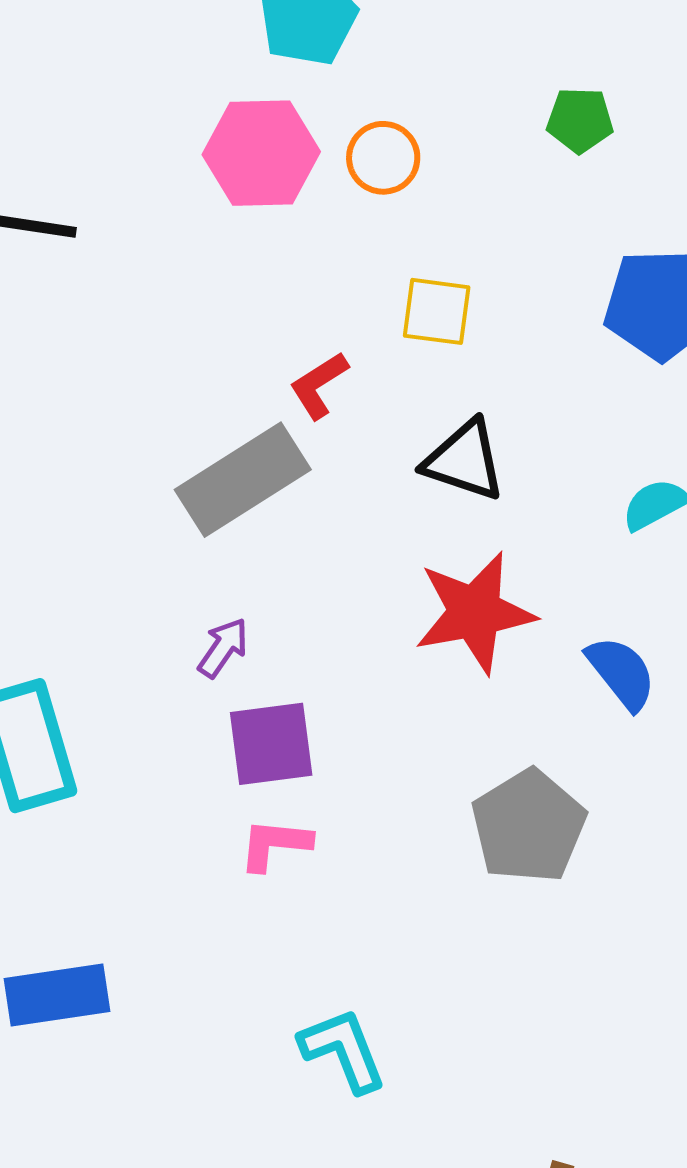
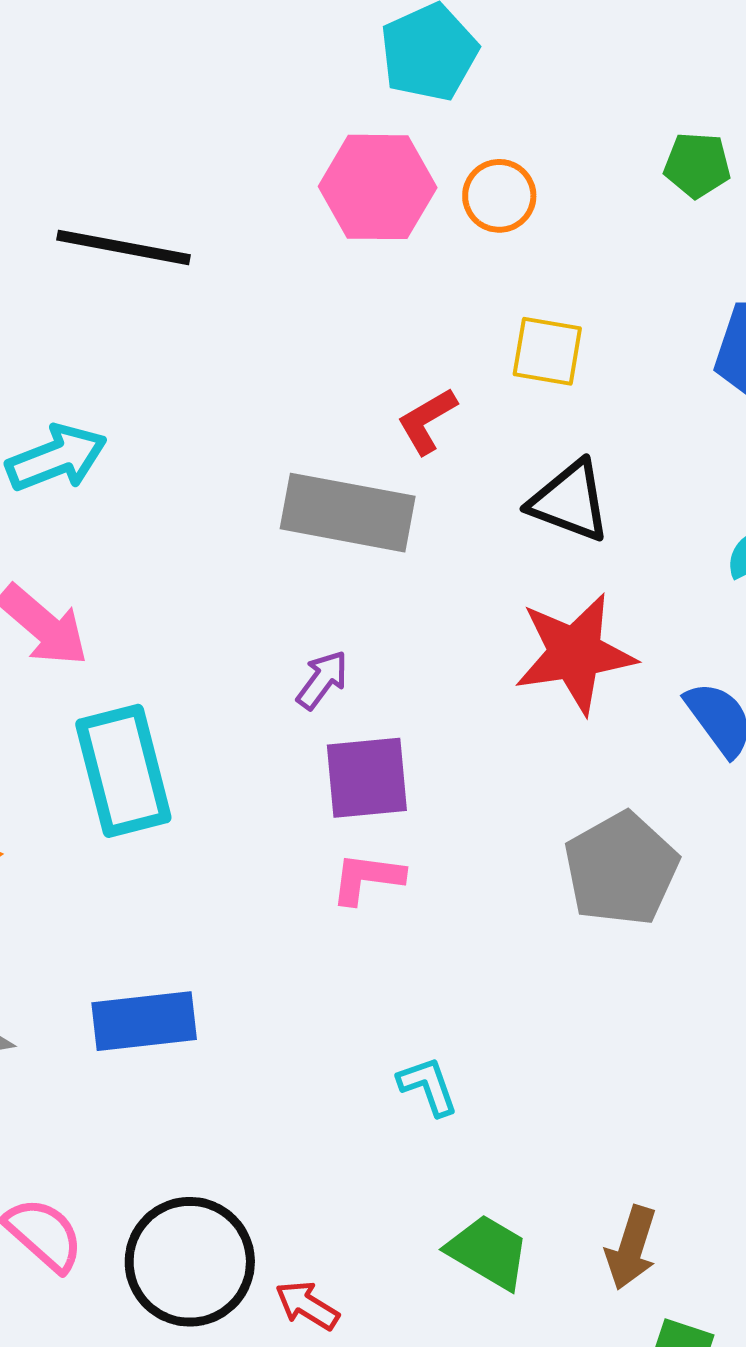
gray rectangle: (243, 480) -> (348, 513), turned 41
cyan L-shape: (343, 1050) -> (428, 1086), size x0.7

